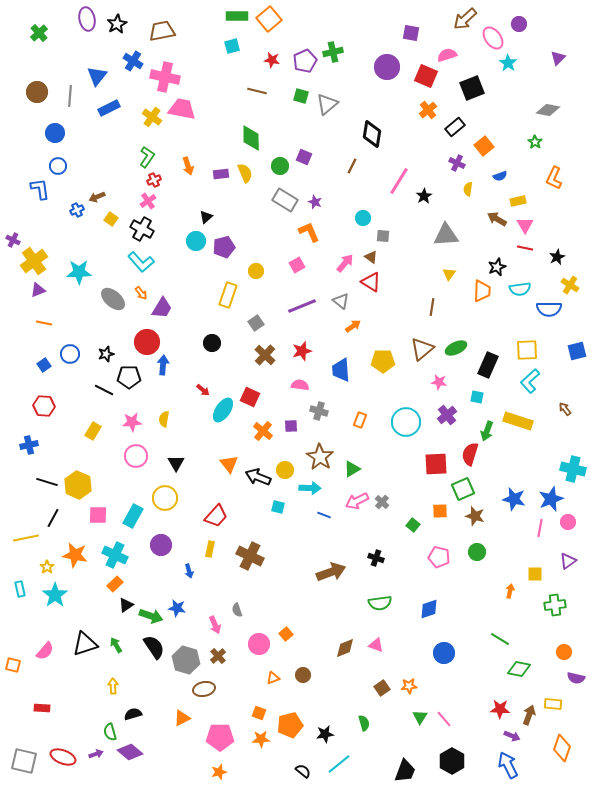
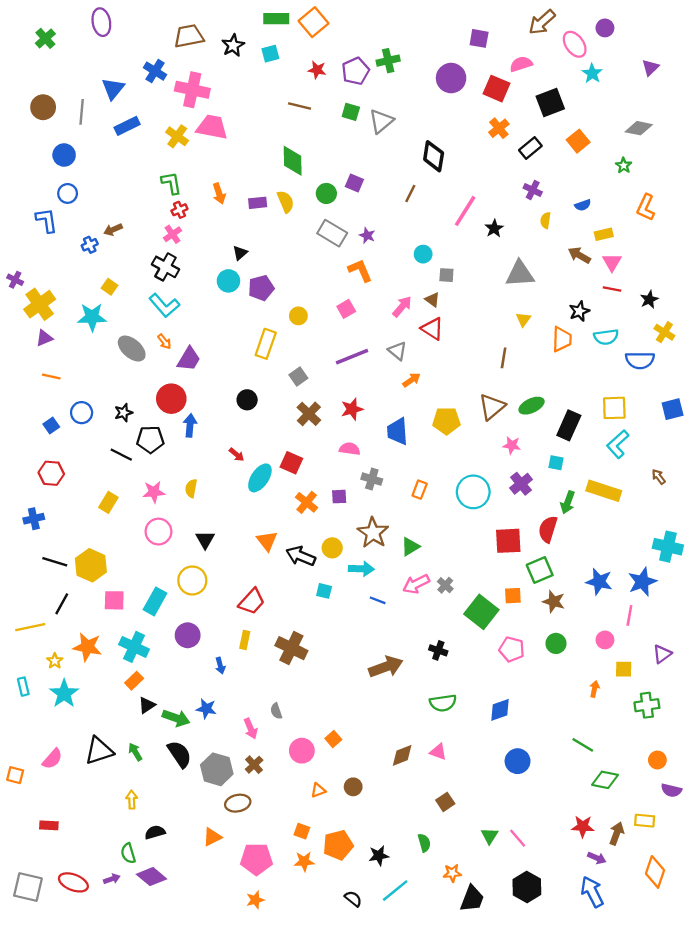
black star: (117, 24) -> (233, 45), moved
orange square: (484, 146) -> (578, 141), moved
green L-shape: (147, 157) -> (171, 183), turned -45
yellow square: (111, 219) -> (110, 287), moved
pink circle: (568, 522) -> (605, 640), moved
green square: (413, 525) -> (481, 612), size x2.0
orange star: (409, 686) -> (452, 873), moved

